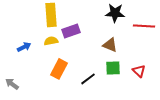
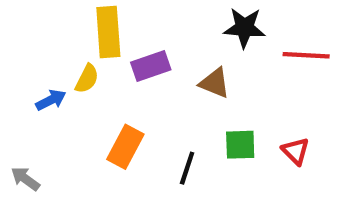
yellow semicircle: (51, 41) -> (87, 79), moved, turned 128
brown triangle: (110, 45) -> (215, 83), moved
black line: (88, 79) -> (187, 168), turned -35

